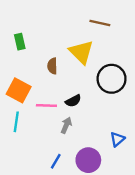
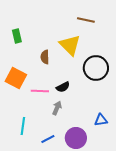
cyan line: (16, 122) -> (23, 126), moved
blue triangle: (117, 139) -> (101, 120), turned 32
blue line: (56, 161) -> (48, 139), turned 32

